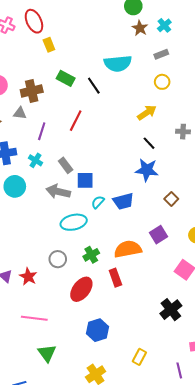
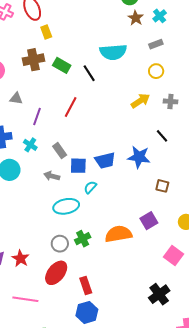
brown cross: (32, 91) -> (33, 60), moved
gray cross: (183, 132) -> (170, 101), moved
black line: (149, 143) -> (162, 136), moved
gray arrow: (58, 192) -> (52, 176), size x0.7
brown square: (171, 199) -> (162, 186), turned -32
blue trapezoid: (123, 201) -> (105, 161), moved
gray circle: (58, 259) -> (60, 244), moved
red rectangle: (115, 278) -> (86, 286), moved
red ellipse: (81, 289) -> (56, 273), moved

